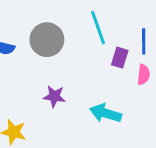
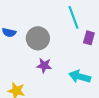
gray circle: (47, 40) -> (38, 38), moved

